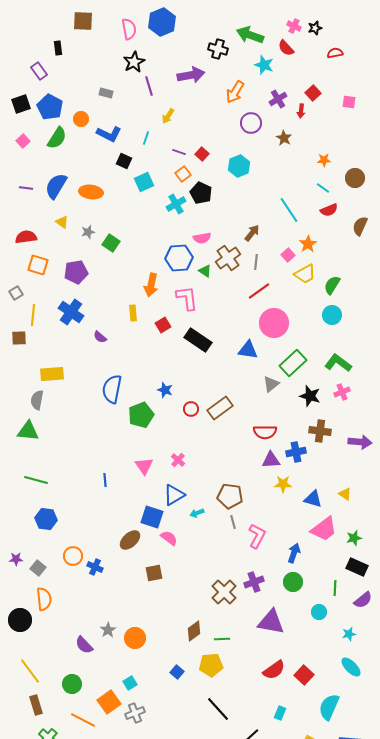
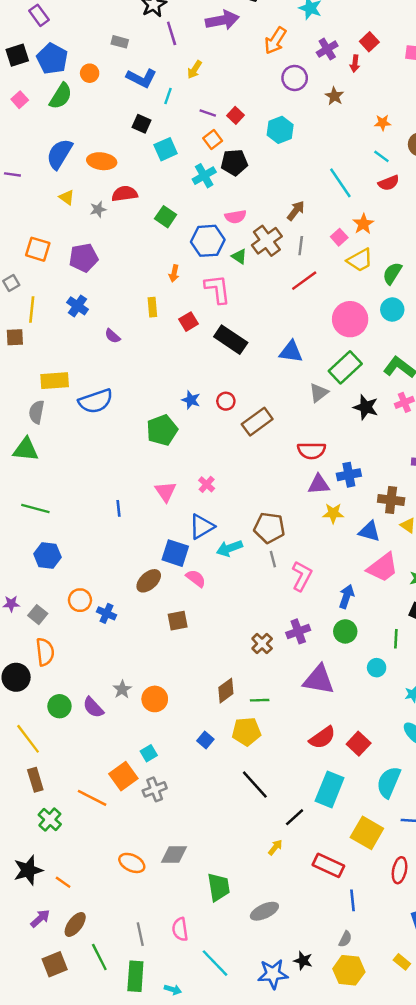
blue L-shape: (109, 134) -> (141, 78), moved
purple line: (26, 188) -> (12, 174), moved
black pentagon: (201, 193) -> (234, 162), turned -30
red semicircle: (26, 237) -> (125, 194), moved
green square: (111, 243) -> (166, 217), moved
orange arrow: (151, 285) -> (174, 273), size x0.6
blue cross: (71, 312) -> (78, 306), size x0.7
pink circle: (274, 323) -> (350, 319), moved
blue semicircle: (112, 389) -> (96, 401), moved, turned -120
red circle: (191, 409) -> (226, 401), moved
brown cross: (320, 431) -> (391, 500), moved
cyan arrow: (197, 513) -> (229, 548), size x1.5
brown cross: (224, 592) -> (262, 644), size x0.7
green circle: (72, 684) -> (59, 706), moved
cyan rectangle: (280, 713) -> (330, 789), size x2.0

